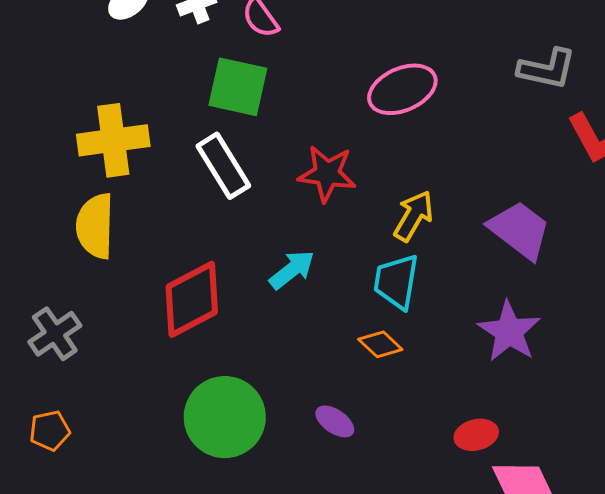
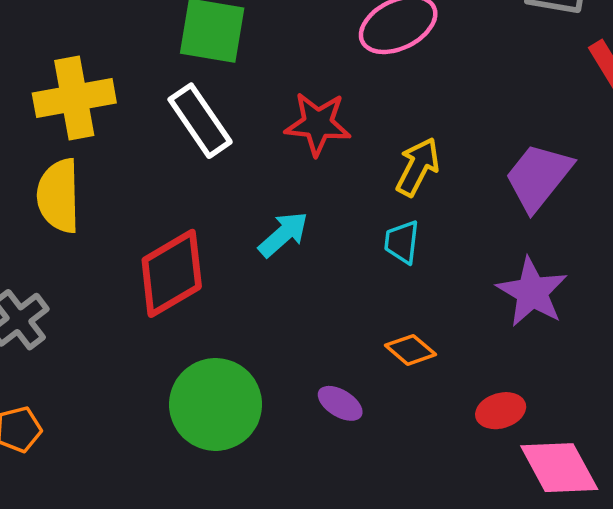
purple trapezoid: (520, 230) -> (538, 177), turned -86
cyan trapezoid: (396, 282) -> (402, 242), size x0.7
orange diamond: (380, 344) -> (411, 350), moved

